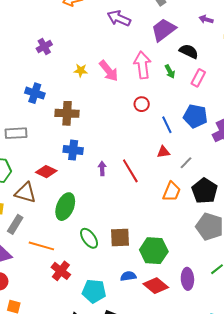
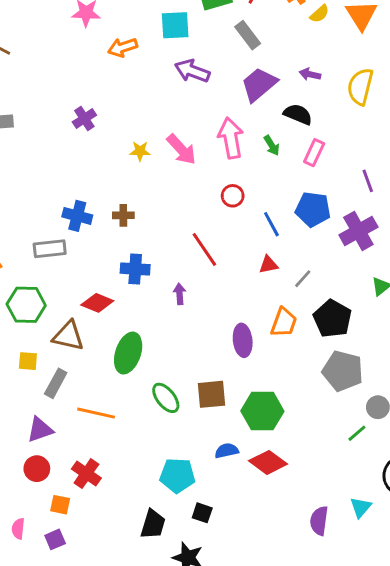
purple arrow: (206, 19) -> (310, 74), moved
blue cross: (35, 93) -> (77, 216), moved
brown cross: (67, 113) -> (123, 215), size x0.6
red line: (130, 171) -> (204, 249), moved
red cross: (61, 271) -> (86, 474), moved
purple ellipse: (187, 279) -> (243, 340), moved

